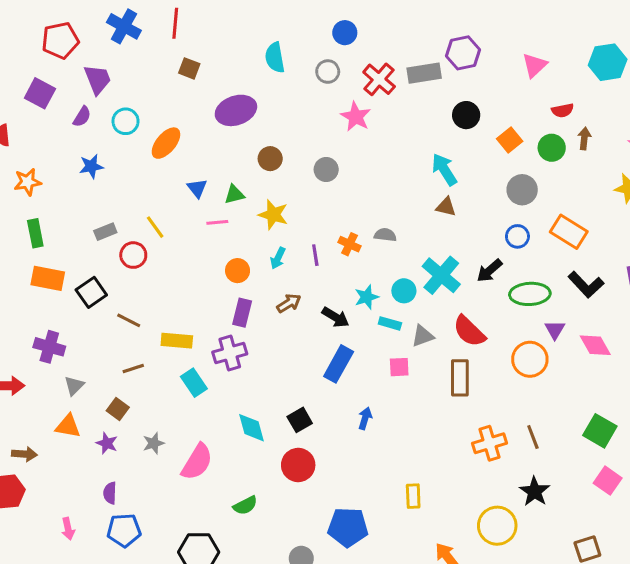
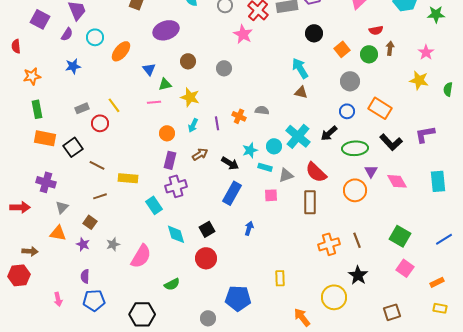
blue triangle: (197, 188) -> (149, 69), moved
purple cross: (230, 353) -> (176, 186), moved
cyan rectangle: (194, 383) -> (154, 205), moved

